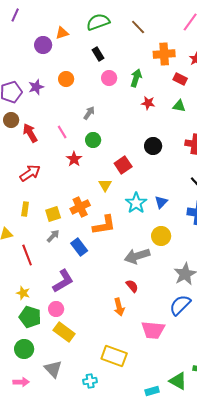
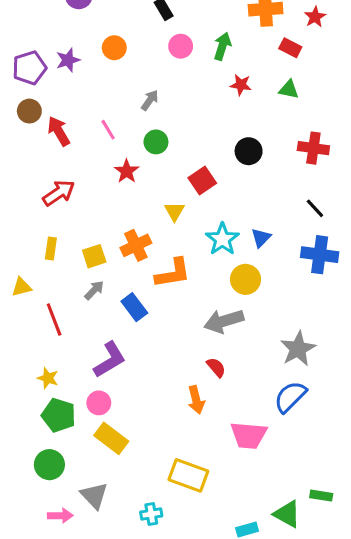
yellow circle: (161, 236) -> (246, 279), moved
pink arrow: (21, 382) -> (60, 516), moved

